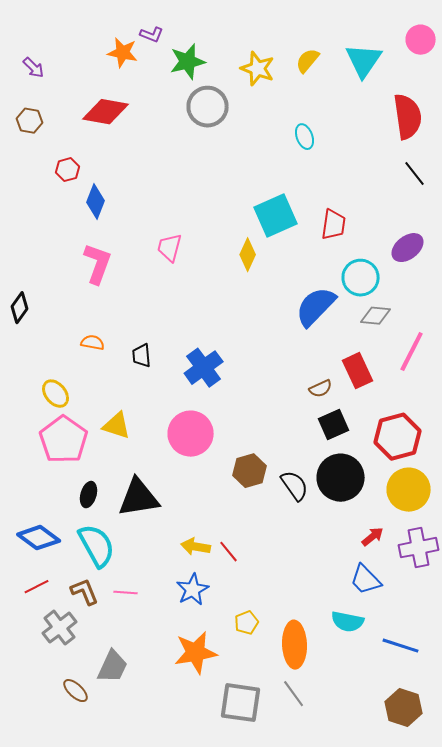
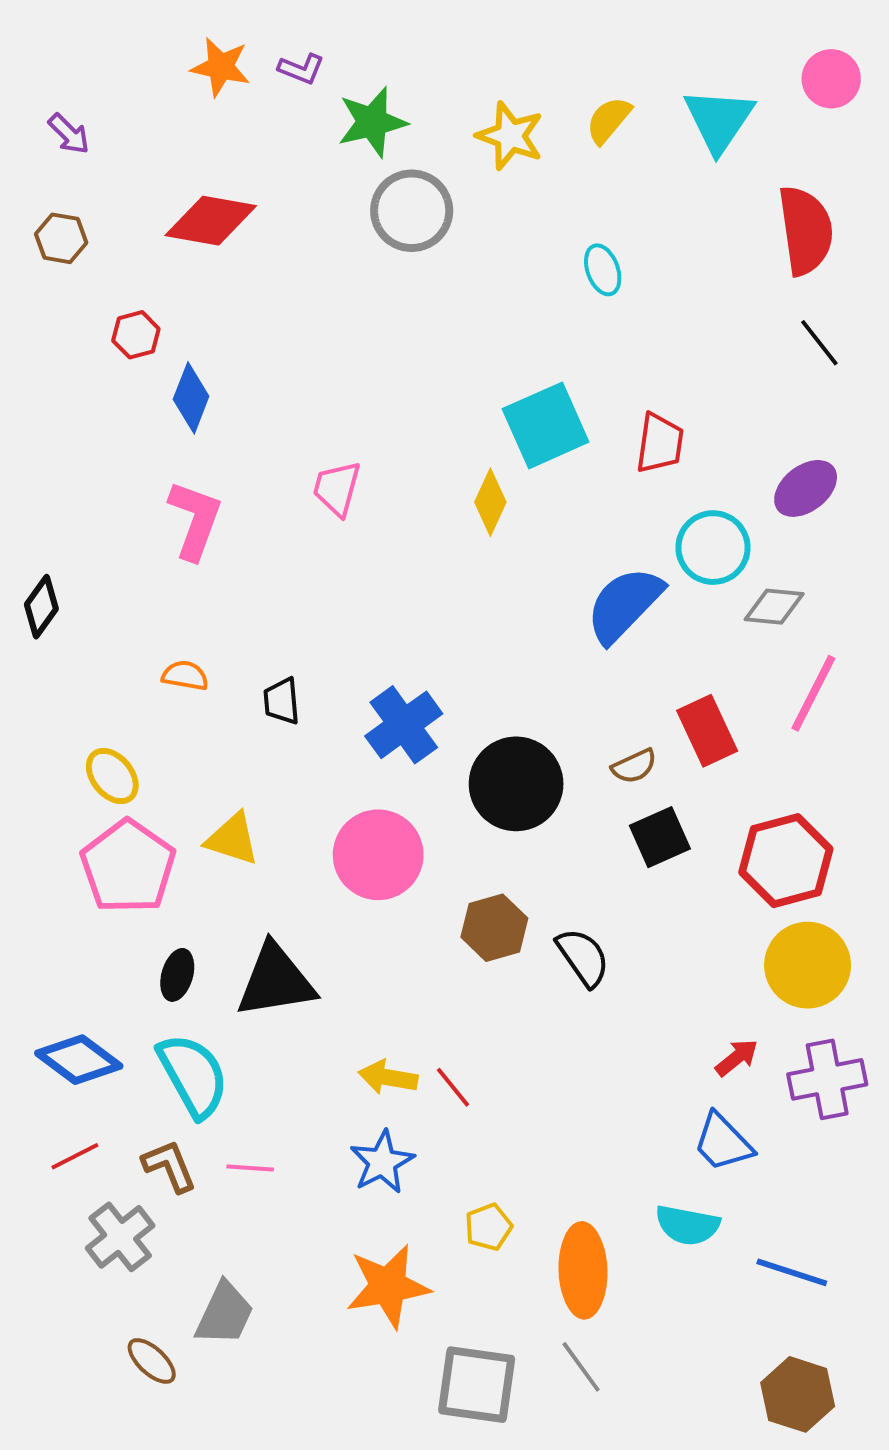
orange star: (123, 53) -> (221, 67), moved
gray diamond: (376, 316) -> (774, 607), moved
black circle: (341, 478) -> (516, 784), moved

